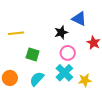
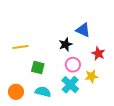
cyan semicircle: (37, 79) -> (43, 92), turned 63
yellow star: (85, 80) -> (92, 76), moved

